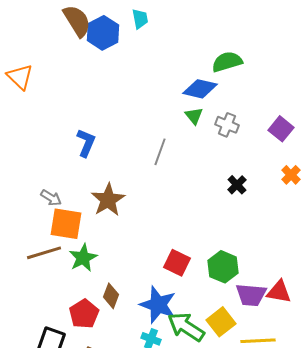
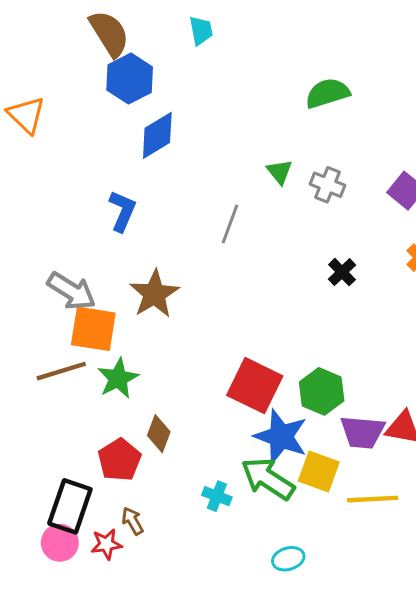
blue hexagon: (103, 33) -> (130, 79), moved
blue diamond: (200, 89) -> (157, 135), moved, turned -44
gray arrow: (51, 198) -> (71, 291), size x1.6
red square: (177, 263) -> (255, 386), size x1.4
blue star: (158, 305) -> (281, 437), moved
yellow square: (221, 322) -> (319, 471), turned -32

